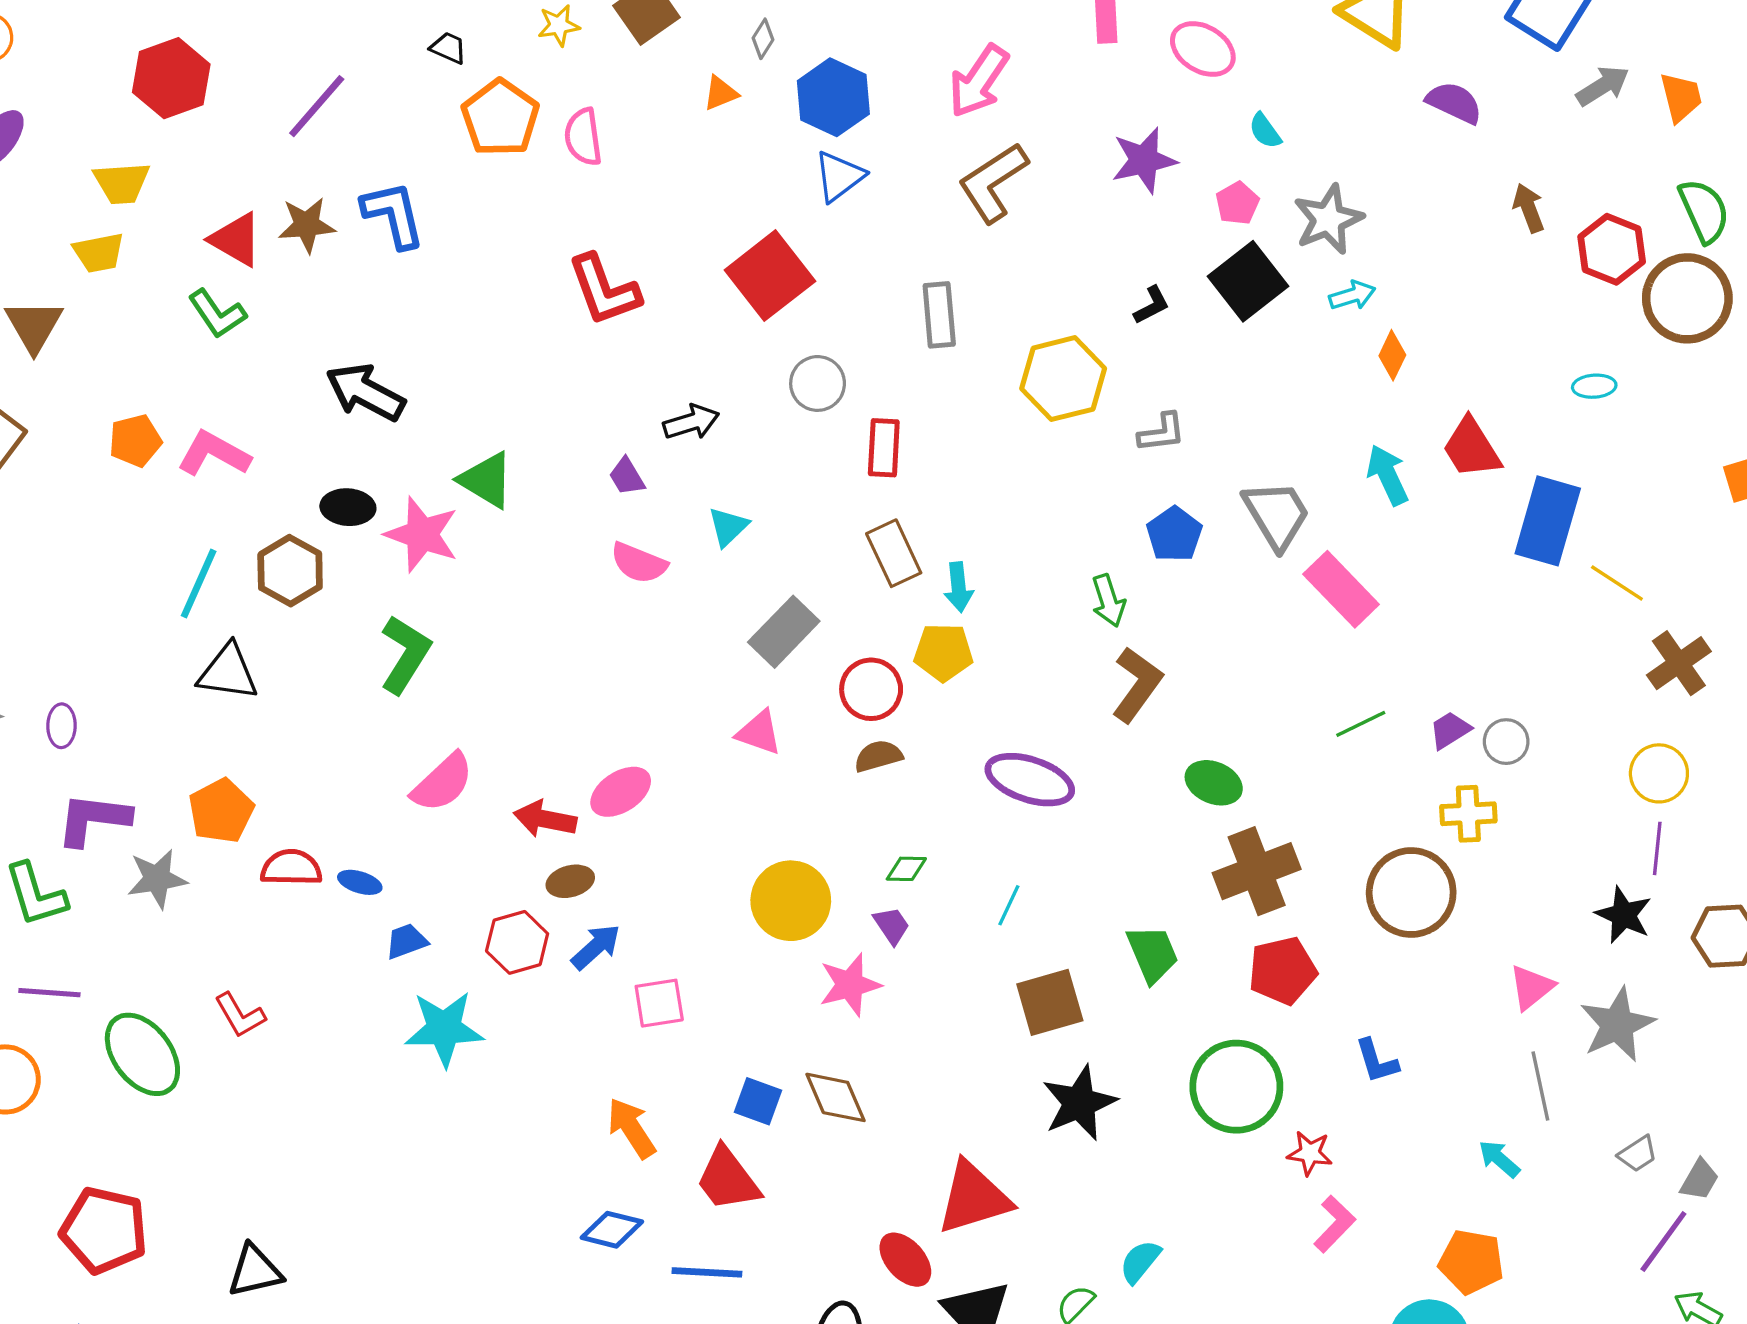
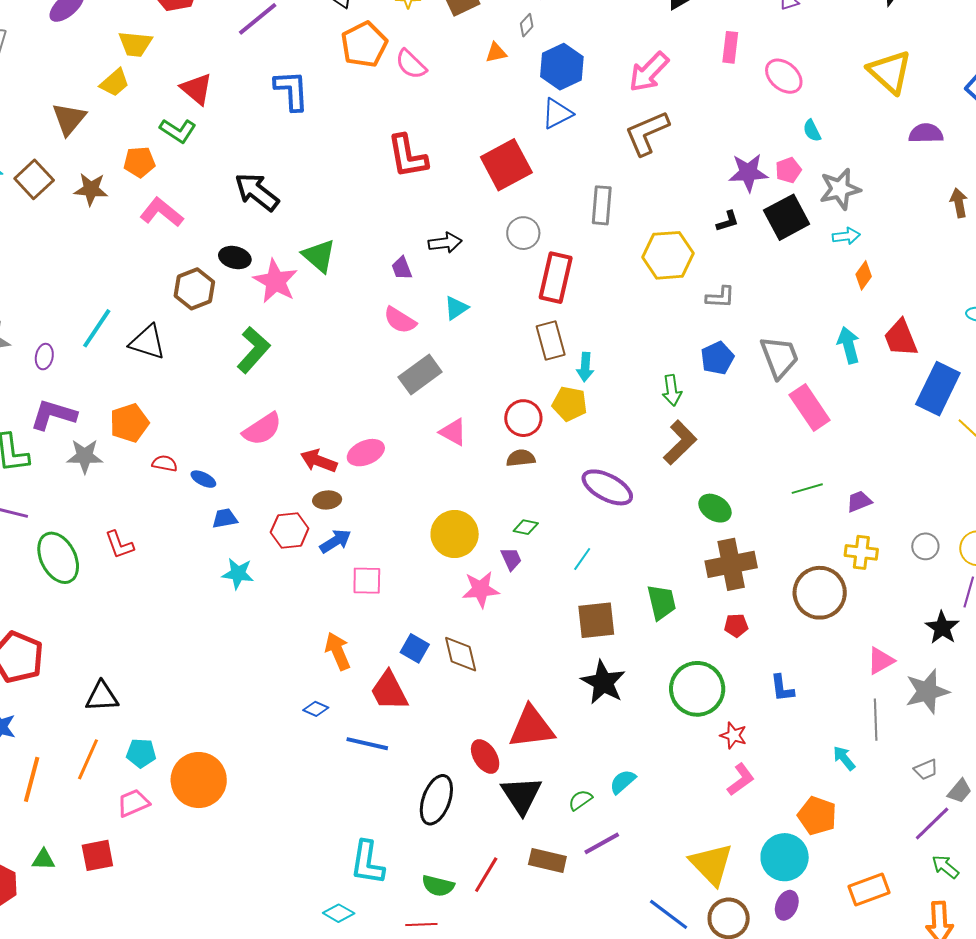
purple semicircle: (1454, 103) -> (926, 133), turned -36
pink semicircle: (583, 137) -> (411, 64), turned -48
purple star: (1144, 160) -> (748, 173), moved
brown star: (307, 225) -> (91, 189), moved
yellow trapezoid: (99, 253) -> (115, 83), turned -40
green L-shape: (217, 314) -> (178, 131), turned -33
orange pentagon: (135, 441) -> (139, 162), moved
red rectangle: (884, 448) -> (556, 278), size x1.4
cyan line: (199, 583) -> (97, 328), moved
gray rectangle: (784, 632) -> (420, 374), moved
gray circle: (1506, 742) -> (925, 546), moved
red semicircle: (291, 868) -> (165, 463), size x0.7
red pentagon: (1283, 971) -> (736, 625), size x0.6
cyan star: (444, 1029) -> (238, 574), size x0.7
black star: (1079, 1103) -> (603, 682), turned -30
blue diamond: (612, 1230) -> (316, 709), size x0.7

